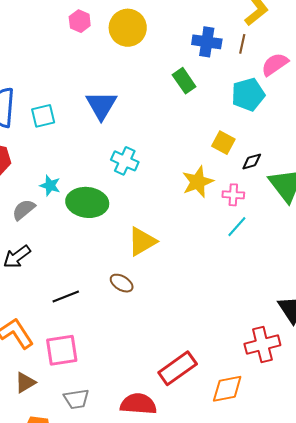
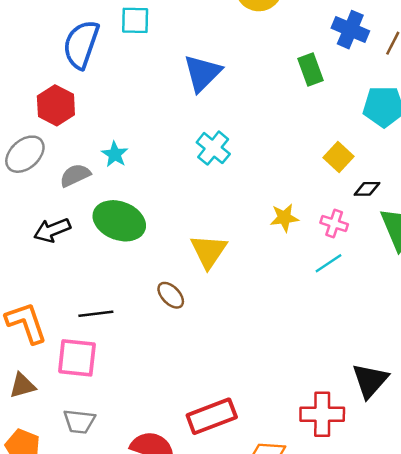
cyan square: (43, 116) -> (135, 20), moved
yellow star: (198, 182) -> (284, 218), moved, size x0.7
green ellipse: (87, 202) -> (119, 221), moved
yellow triangle: (142, 241) -> (209, 251), turned -40
black line: (66, 296) -> (96, 314), moved

